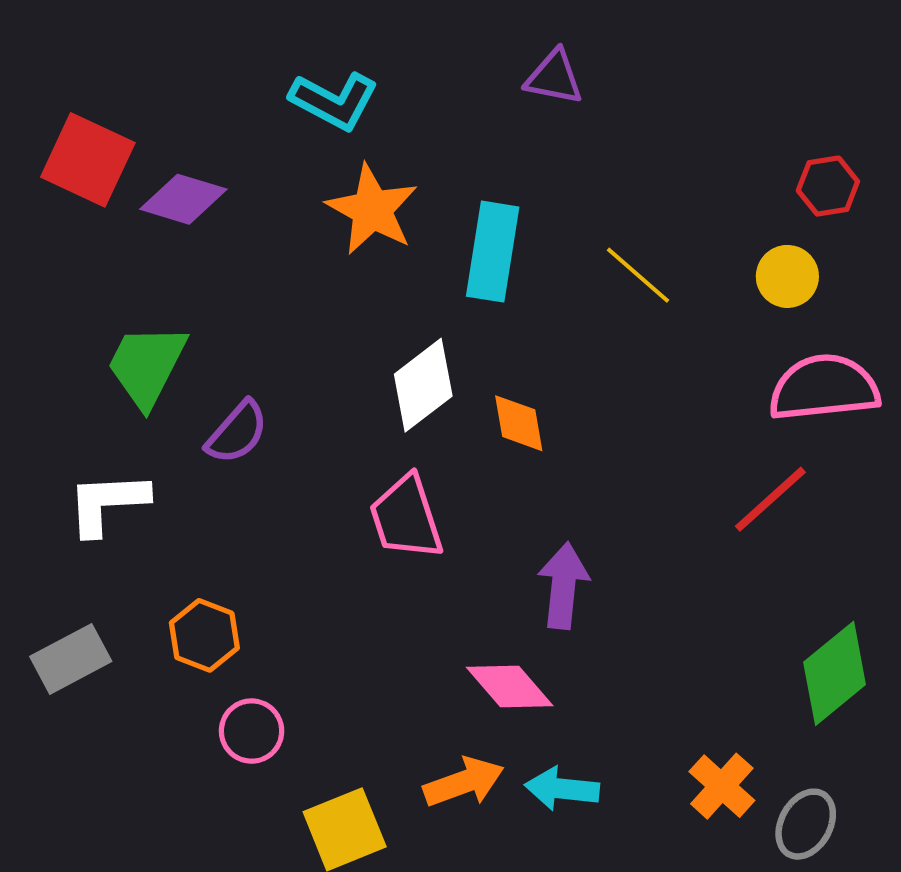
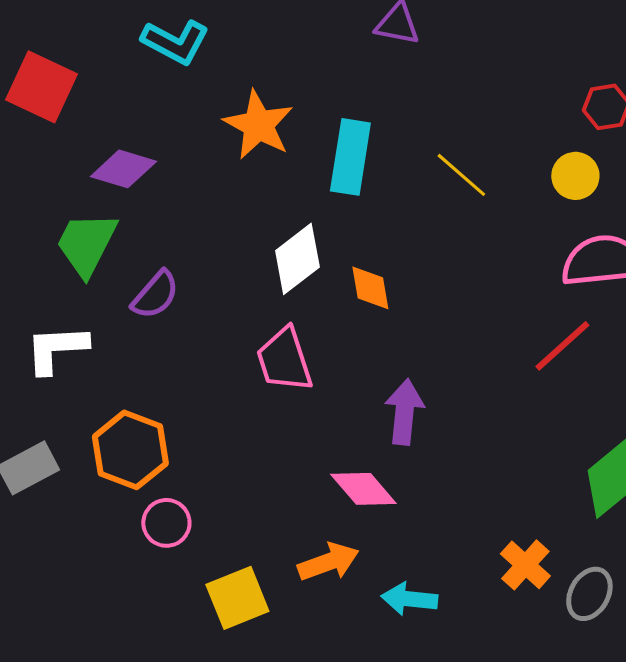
cyan L-shape: (334, 101) -> (175, 42), moved
purple diamond: (183, 199) -> (123, 169), moved
orange hexagon: (204, 635) -> (130, 450), size x1.4
cyan arrow: (562, 789) -> (409, 599), moved

